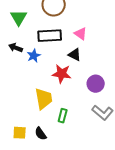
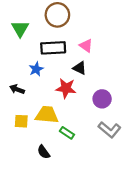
black arrow: (16, 48) -> (17, 89), moved
yellow trapezoid: (44, 99) -> (47, 115), turned -75
green rectangle: (63, 116) -> (67, 133), turned -72
yellow square: (20, 133) -> (21, 121), moved

